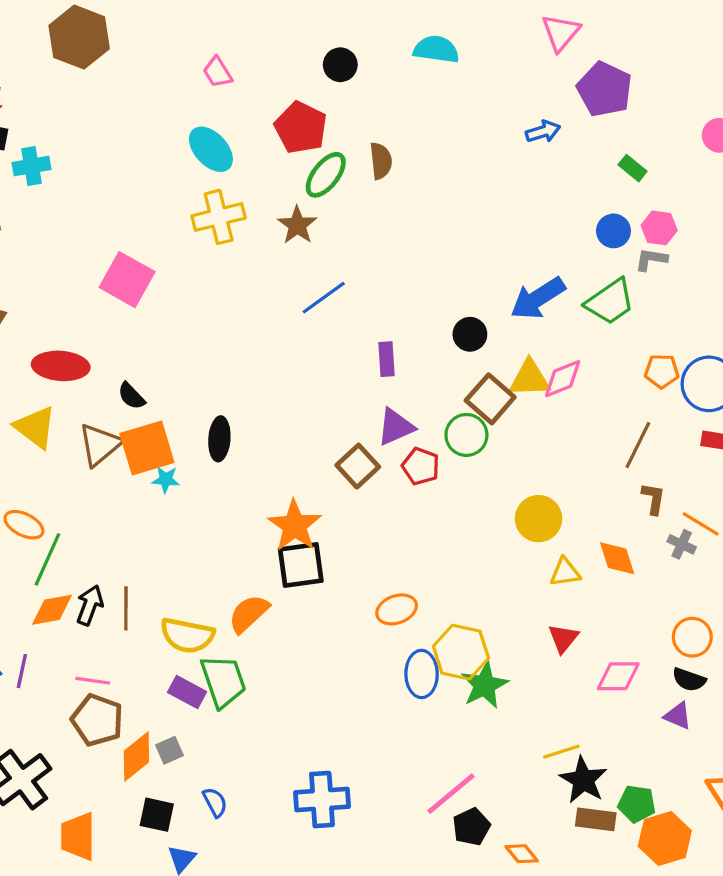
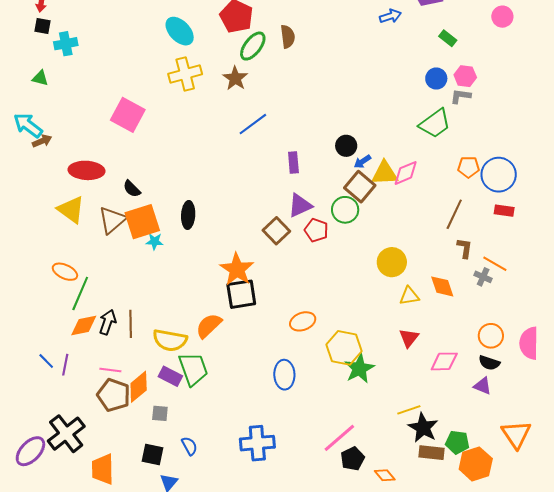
blue arrow: (538, 298) -> (362, 162), moved, size x0.5
blue ellipse: (422, 674) -> (284, 375), moved
gray square: (170, 750) -> (160, 413), turned 30
orange diamond: (136, 756) -> (139, 387), moved

